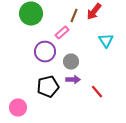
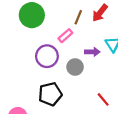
purple arrow: (73, 80) -> (92, 52), moved

